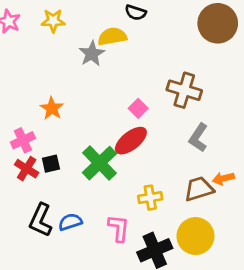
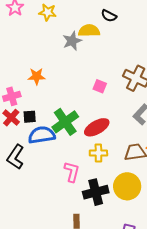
orange star: (52, 108) -> (37, 76), turned 30
pink square: (138, 108) -> (100, 86), turned -32
red ellipse: (131, 141) -> (97, 127), moved
blue semicircle: (70, 222) -> (42, 135), moved, size x1.5

